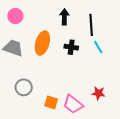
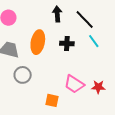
black line: (91, 25) -> (85, 20), turned -35
gray circle: (24, 87) -> (23, 75), moved
pink trapezoid: (73, 104) -> (74, 84), moved

